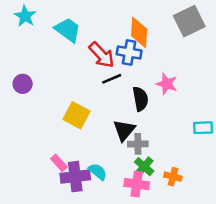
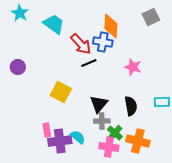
gray square: (189, 21) -> (151, 17), size x0.7
black semicircle: (140, 99) -> (131, 106), moved
gray cross: (138, 144) -> (102, 121), moved
pink rectangle: (59, 163) -> (47, 130), turned 32
orange cross: (173, 177) -> (138, 141), size x1.6

